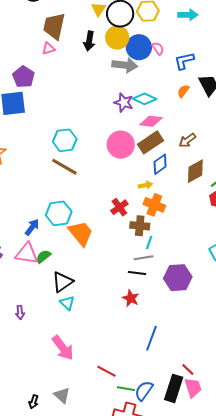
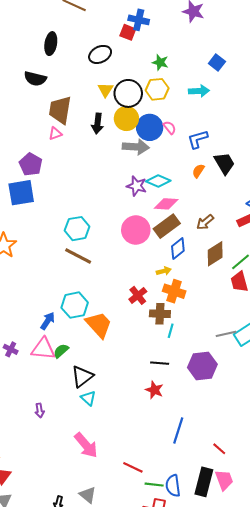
gray line: (144, 258) -> (226, 334), moved
red line: (188, 370) -> (219, 449), moved
blue semicircle: (144, 391) -> (173, 486), turned -40

